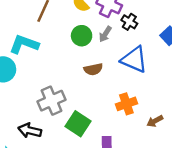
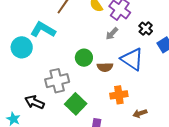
black cross: (129, 22) -> (146, 29), moved
green circle: (82, 36) -> (84, 58), moved
brown semicircle: (93, 69) -> (105, 67), moved

